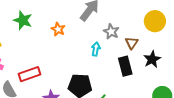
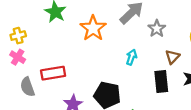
orange star: (58, 29) -> (93, 28), size x1.6
gray star: (111, 32) -> (157, 29), moved

